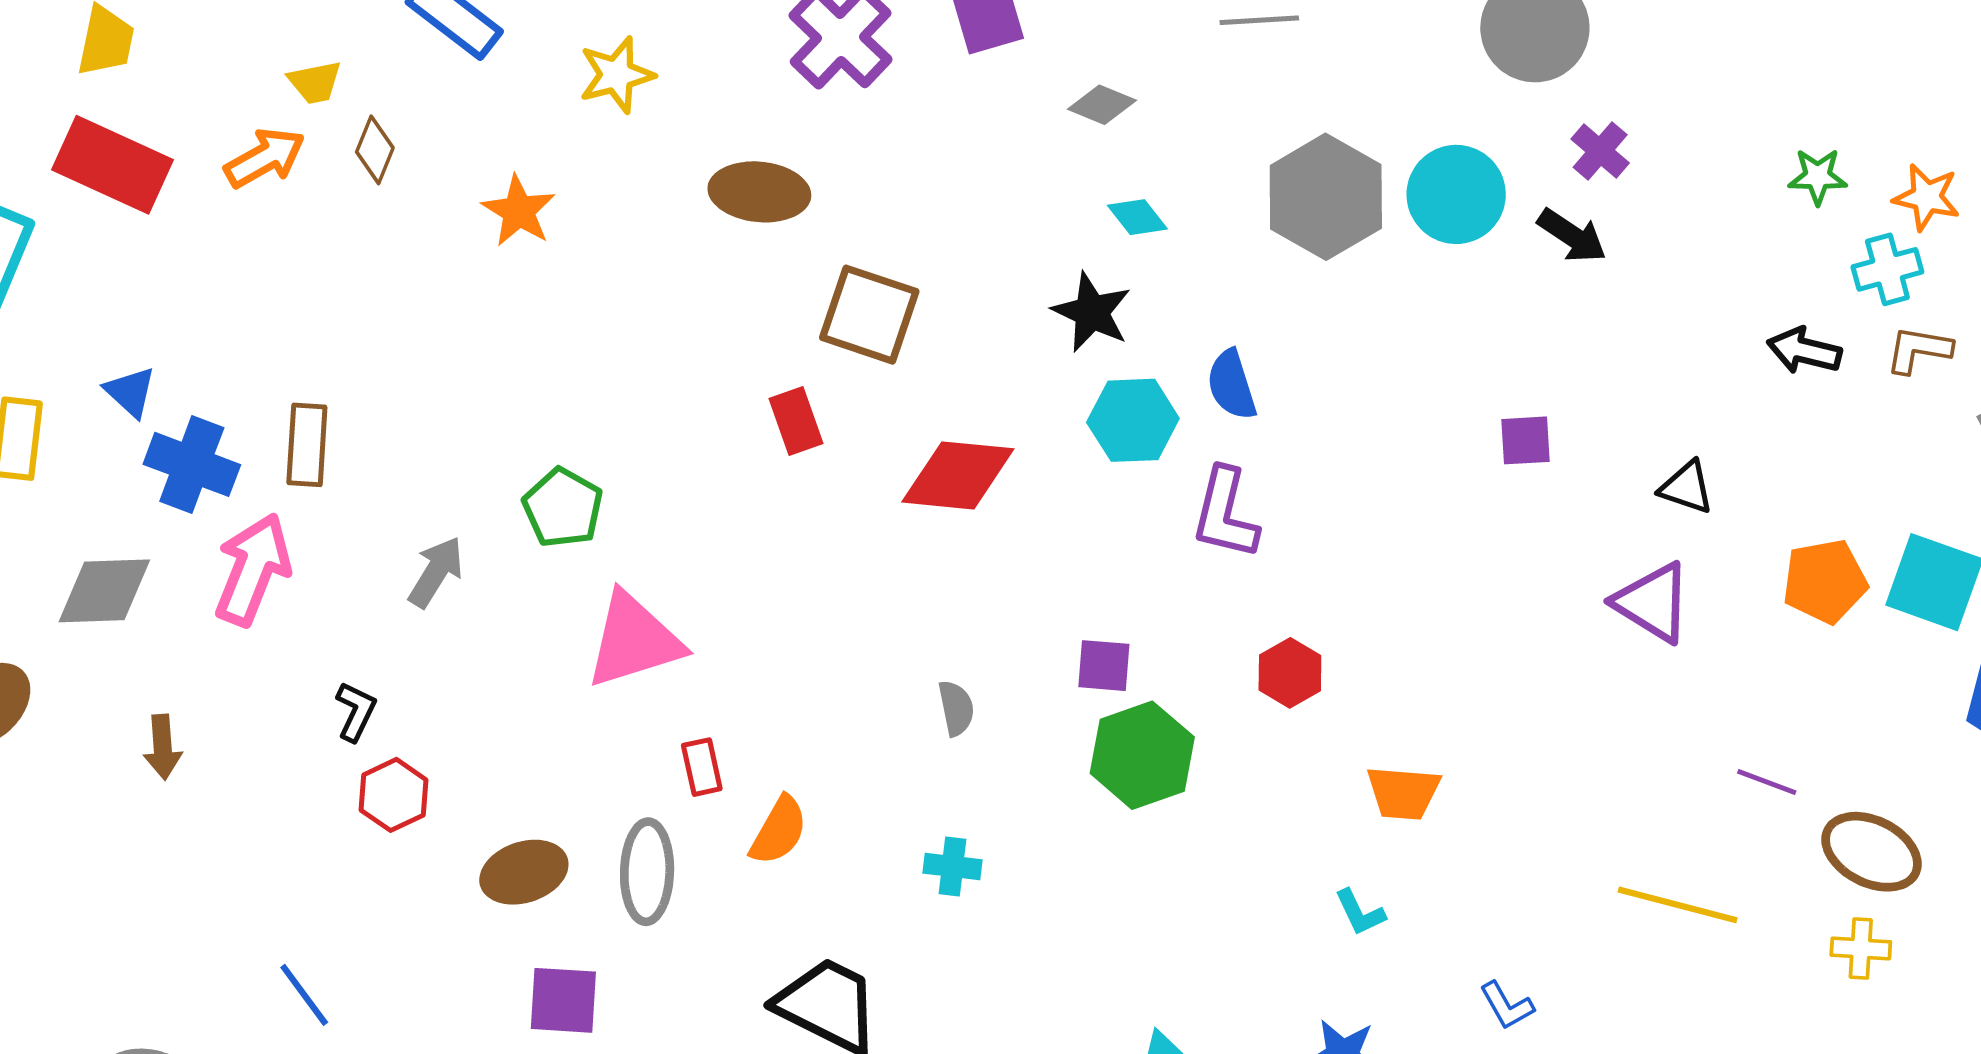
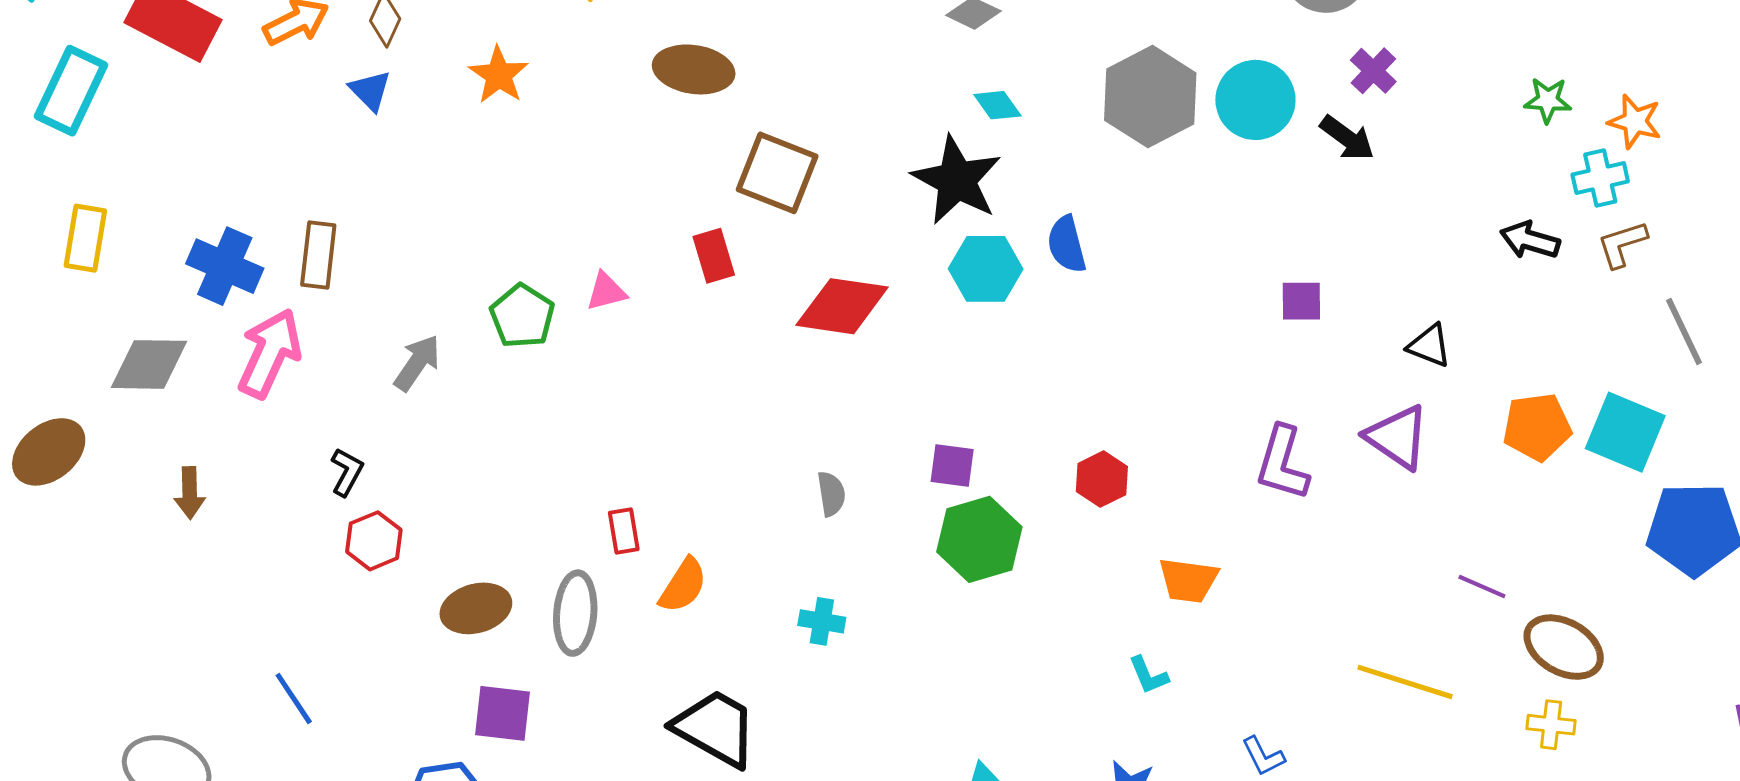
black star: (1092, 312) -> (957, 180), size x1.4
brown L-shape: (1919, 350) -> (1622, 244), turned -30
blue triangle: (130, 392) -> (370, 91), moved
purple L-shape: (1225, 514) -> (1282, 463), moved
pink triangle: (634, 640) -> (606, 291), moved, size x0.5

